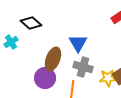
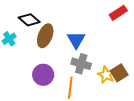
brown ellipse: (53, 59) -> (45, 36), moved
yellow star: (108, 78) -> (106, 75), turned 30

